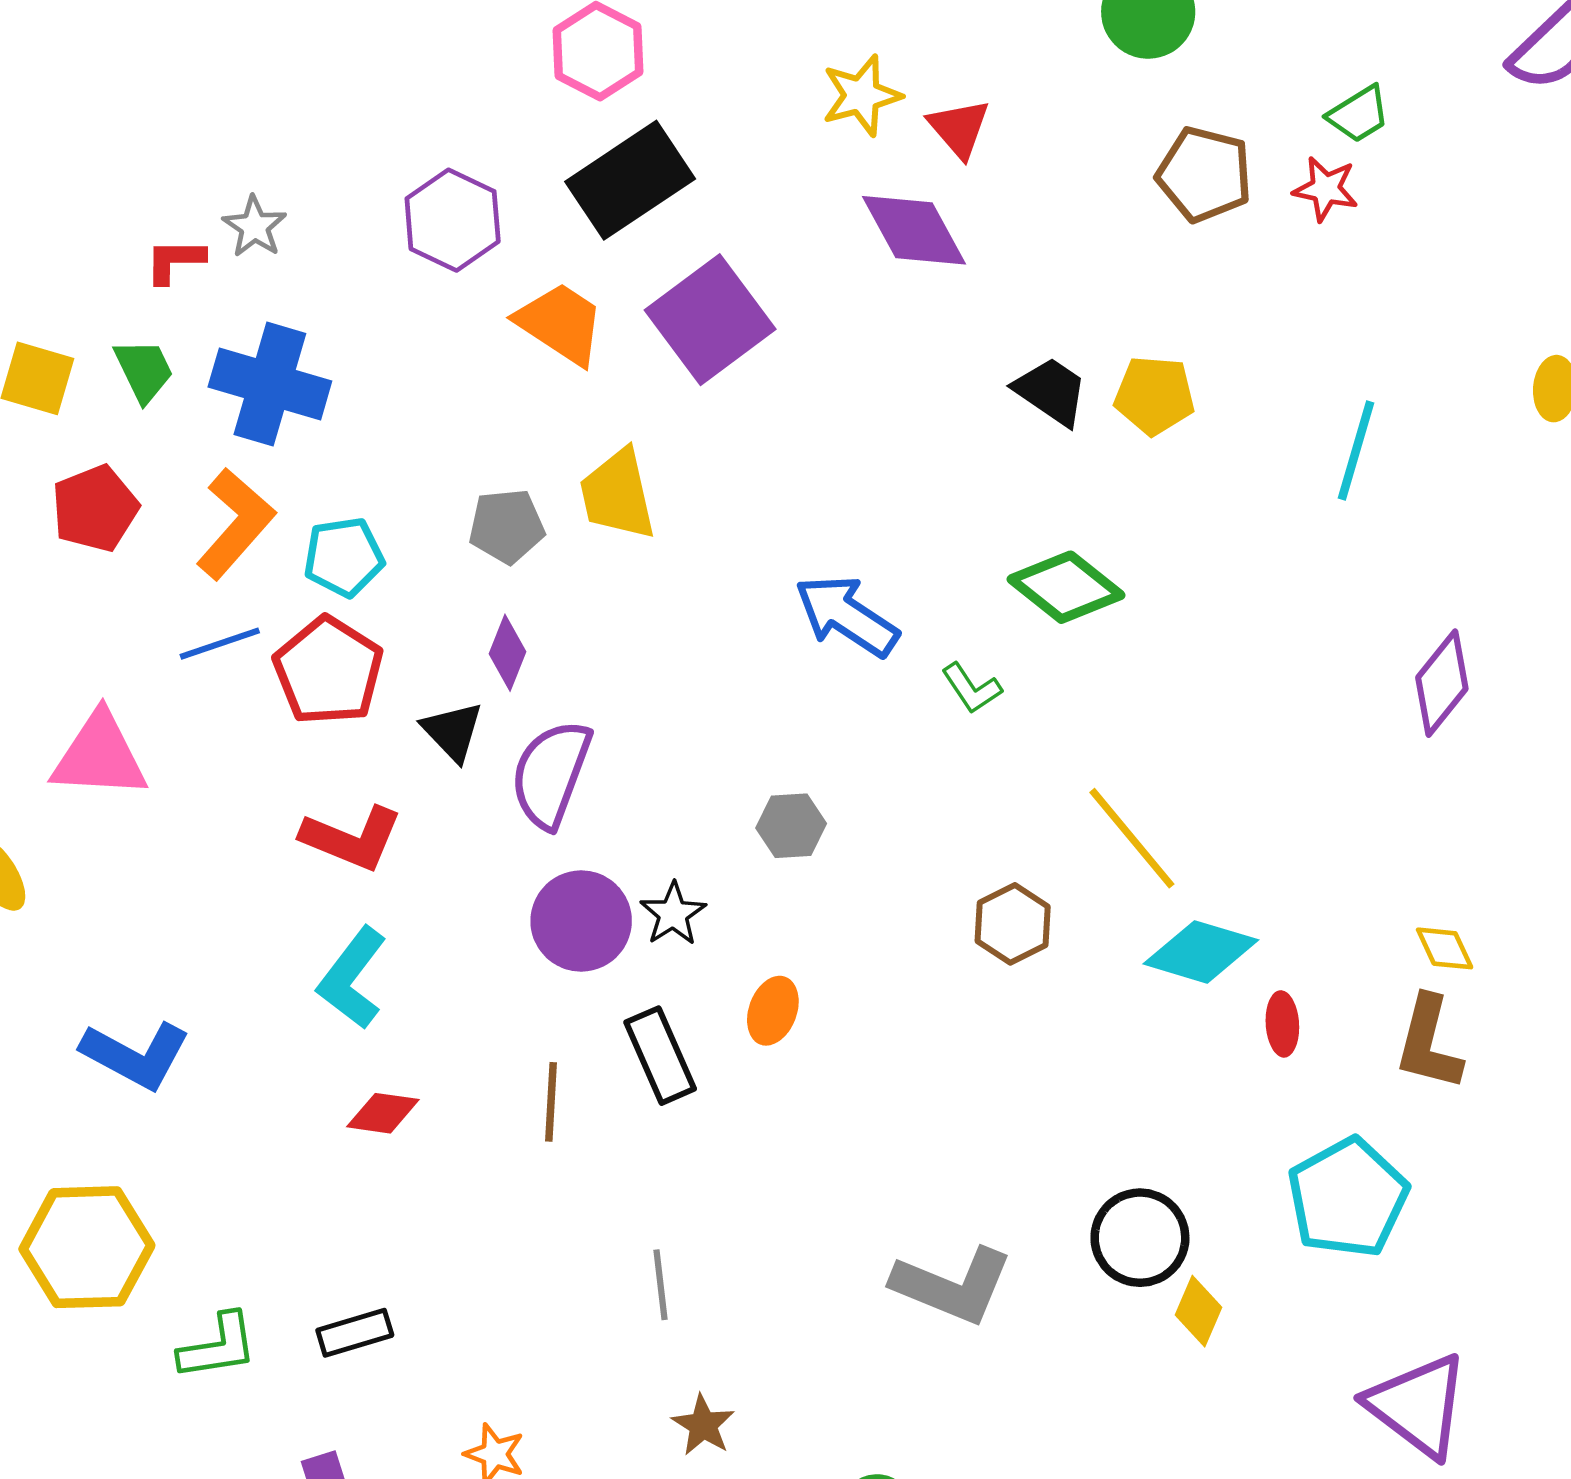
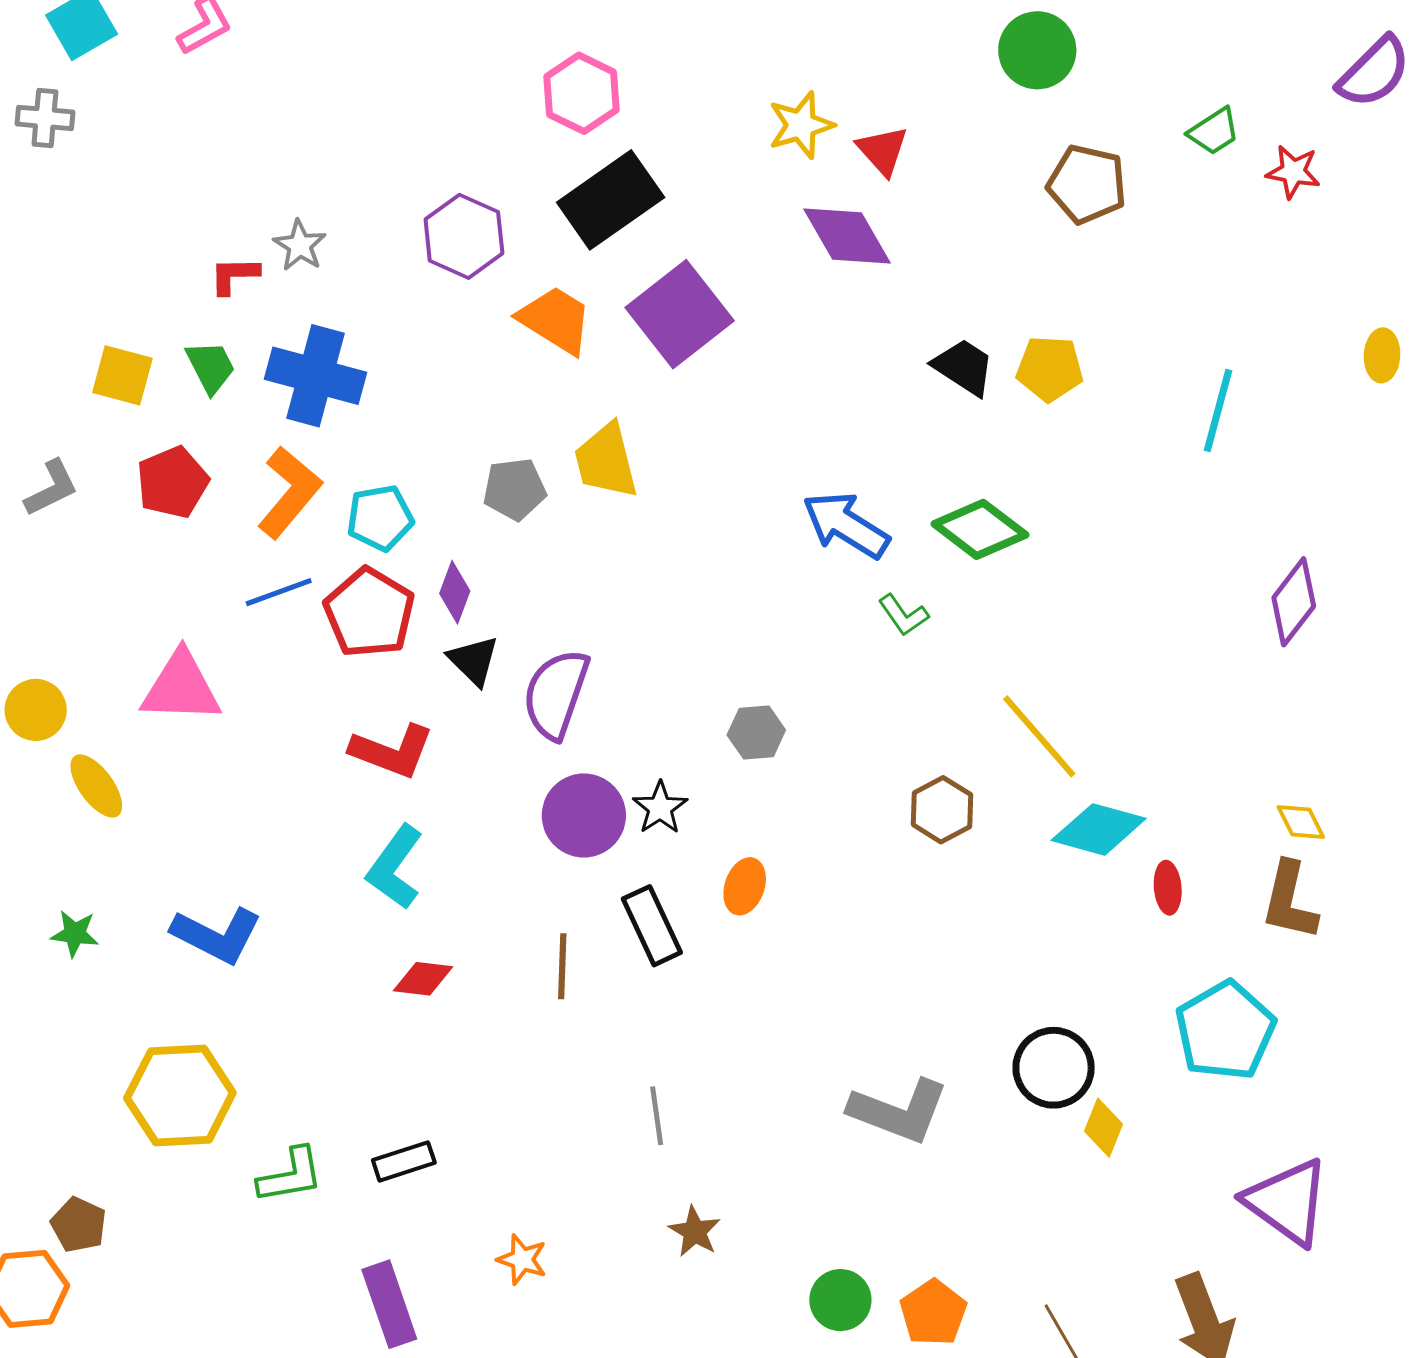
red star: (1326, 189) -> (1293, 172), moved
blue arrow: (847, 616) -> (846, 525), moved
purple diamond: (508, 653) -> (455, 592), moved

